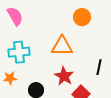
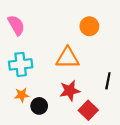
red star: (64, 76) -> (70, 91), turned 30
orange star: (10, 78) -> (22, 95), moved

